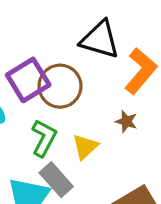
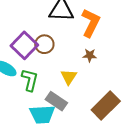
brown circle: (60, 86) -> (44, 44), size x0.7
green L-shape: (44, 138) -> (30, 80), moved

